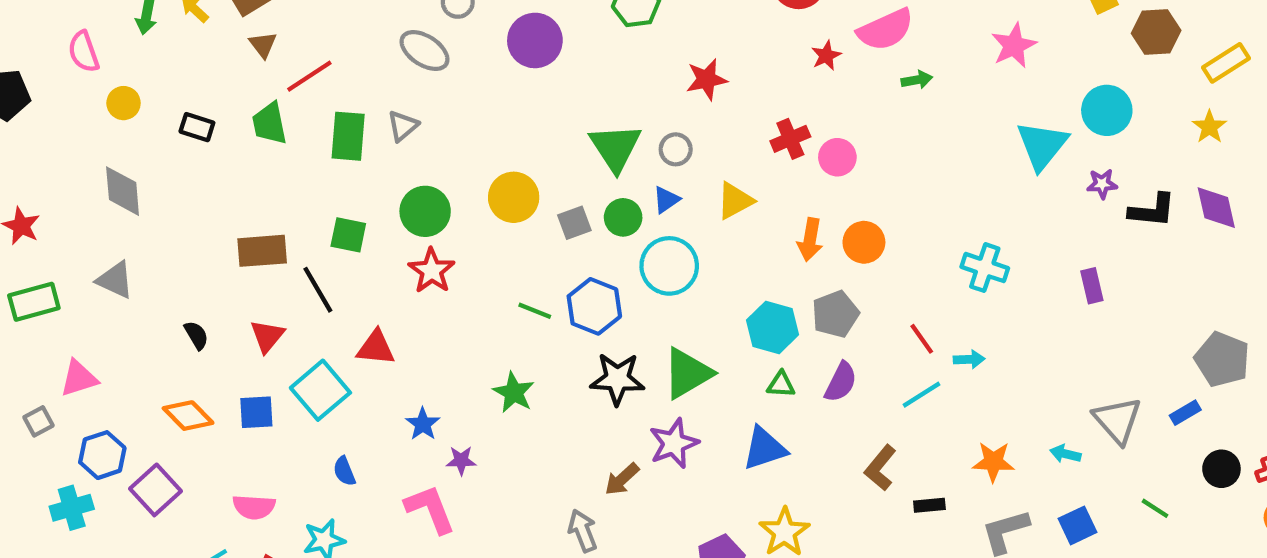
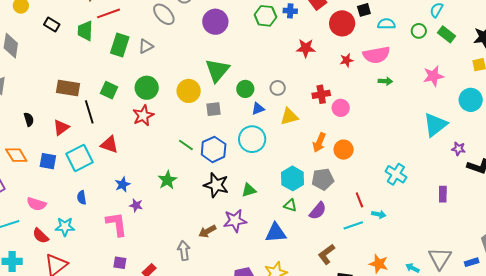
red star: (707, 79) -> (306, 48), moved
cyan circle: (1107, 110) -> (471, 100), moved
green triangle: (615, 147) -> (217, 70), moved
gray circle: (676, 149) -> (278, 88), moved
green circle: (623, 217) -> (245, 89), moved
green triangle: (687, 373) -> (249, 190), size x0.6

